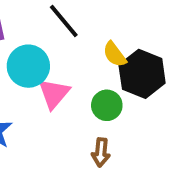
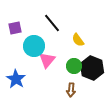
black hexagon: (142, 74) -> (92, 68), moved

